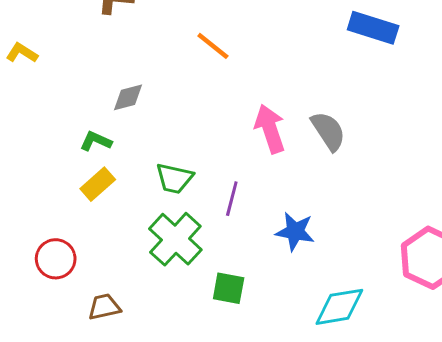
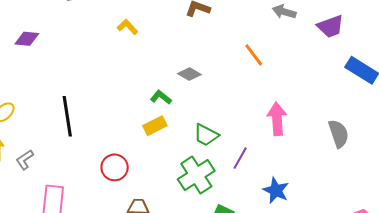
gray diamond: (128, 97) -> (189, 74), turned 30
gray semicircle: (328, 131) -> (339, 134), moved

